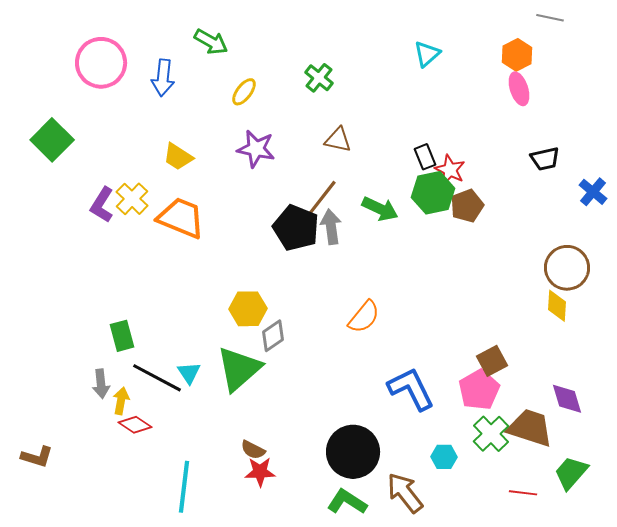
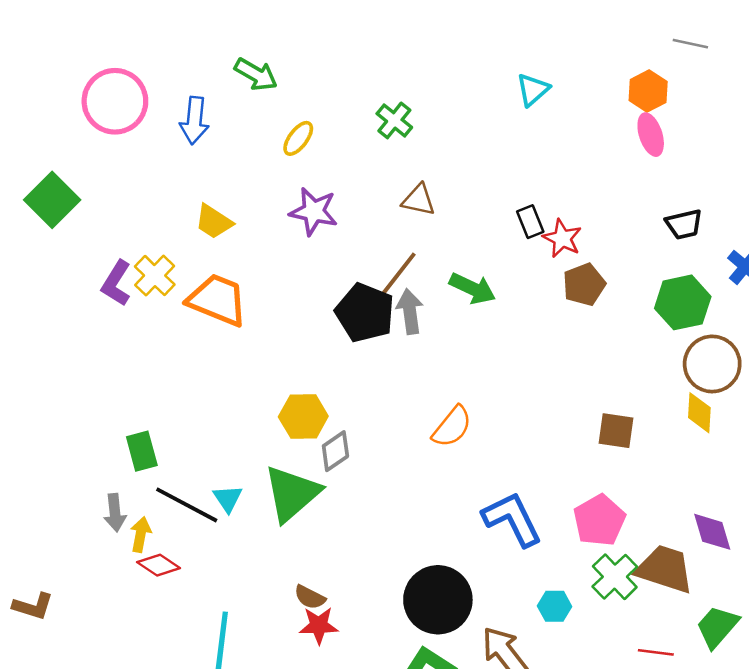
green hexagon: (433, 193) -> (683, 302), moved
brown square: (492, 361) -> (616, 431), moved, turned 36

